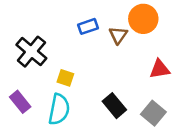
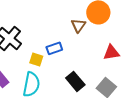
blue rectangle: (88, 26) -> (54, 48), moved

